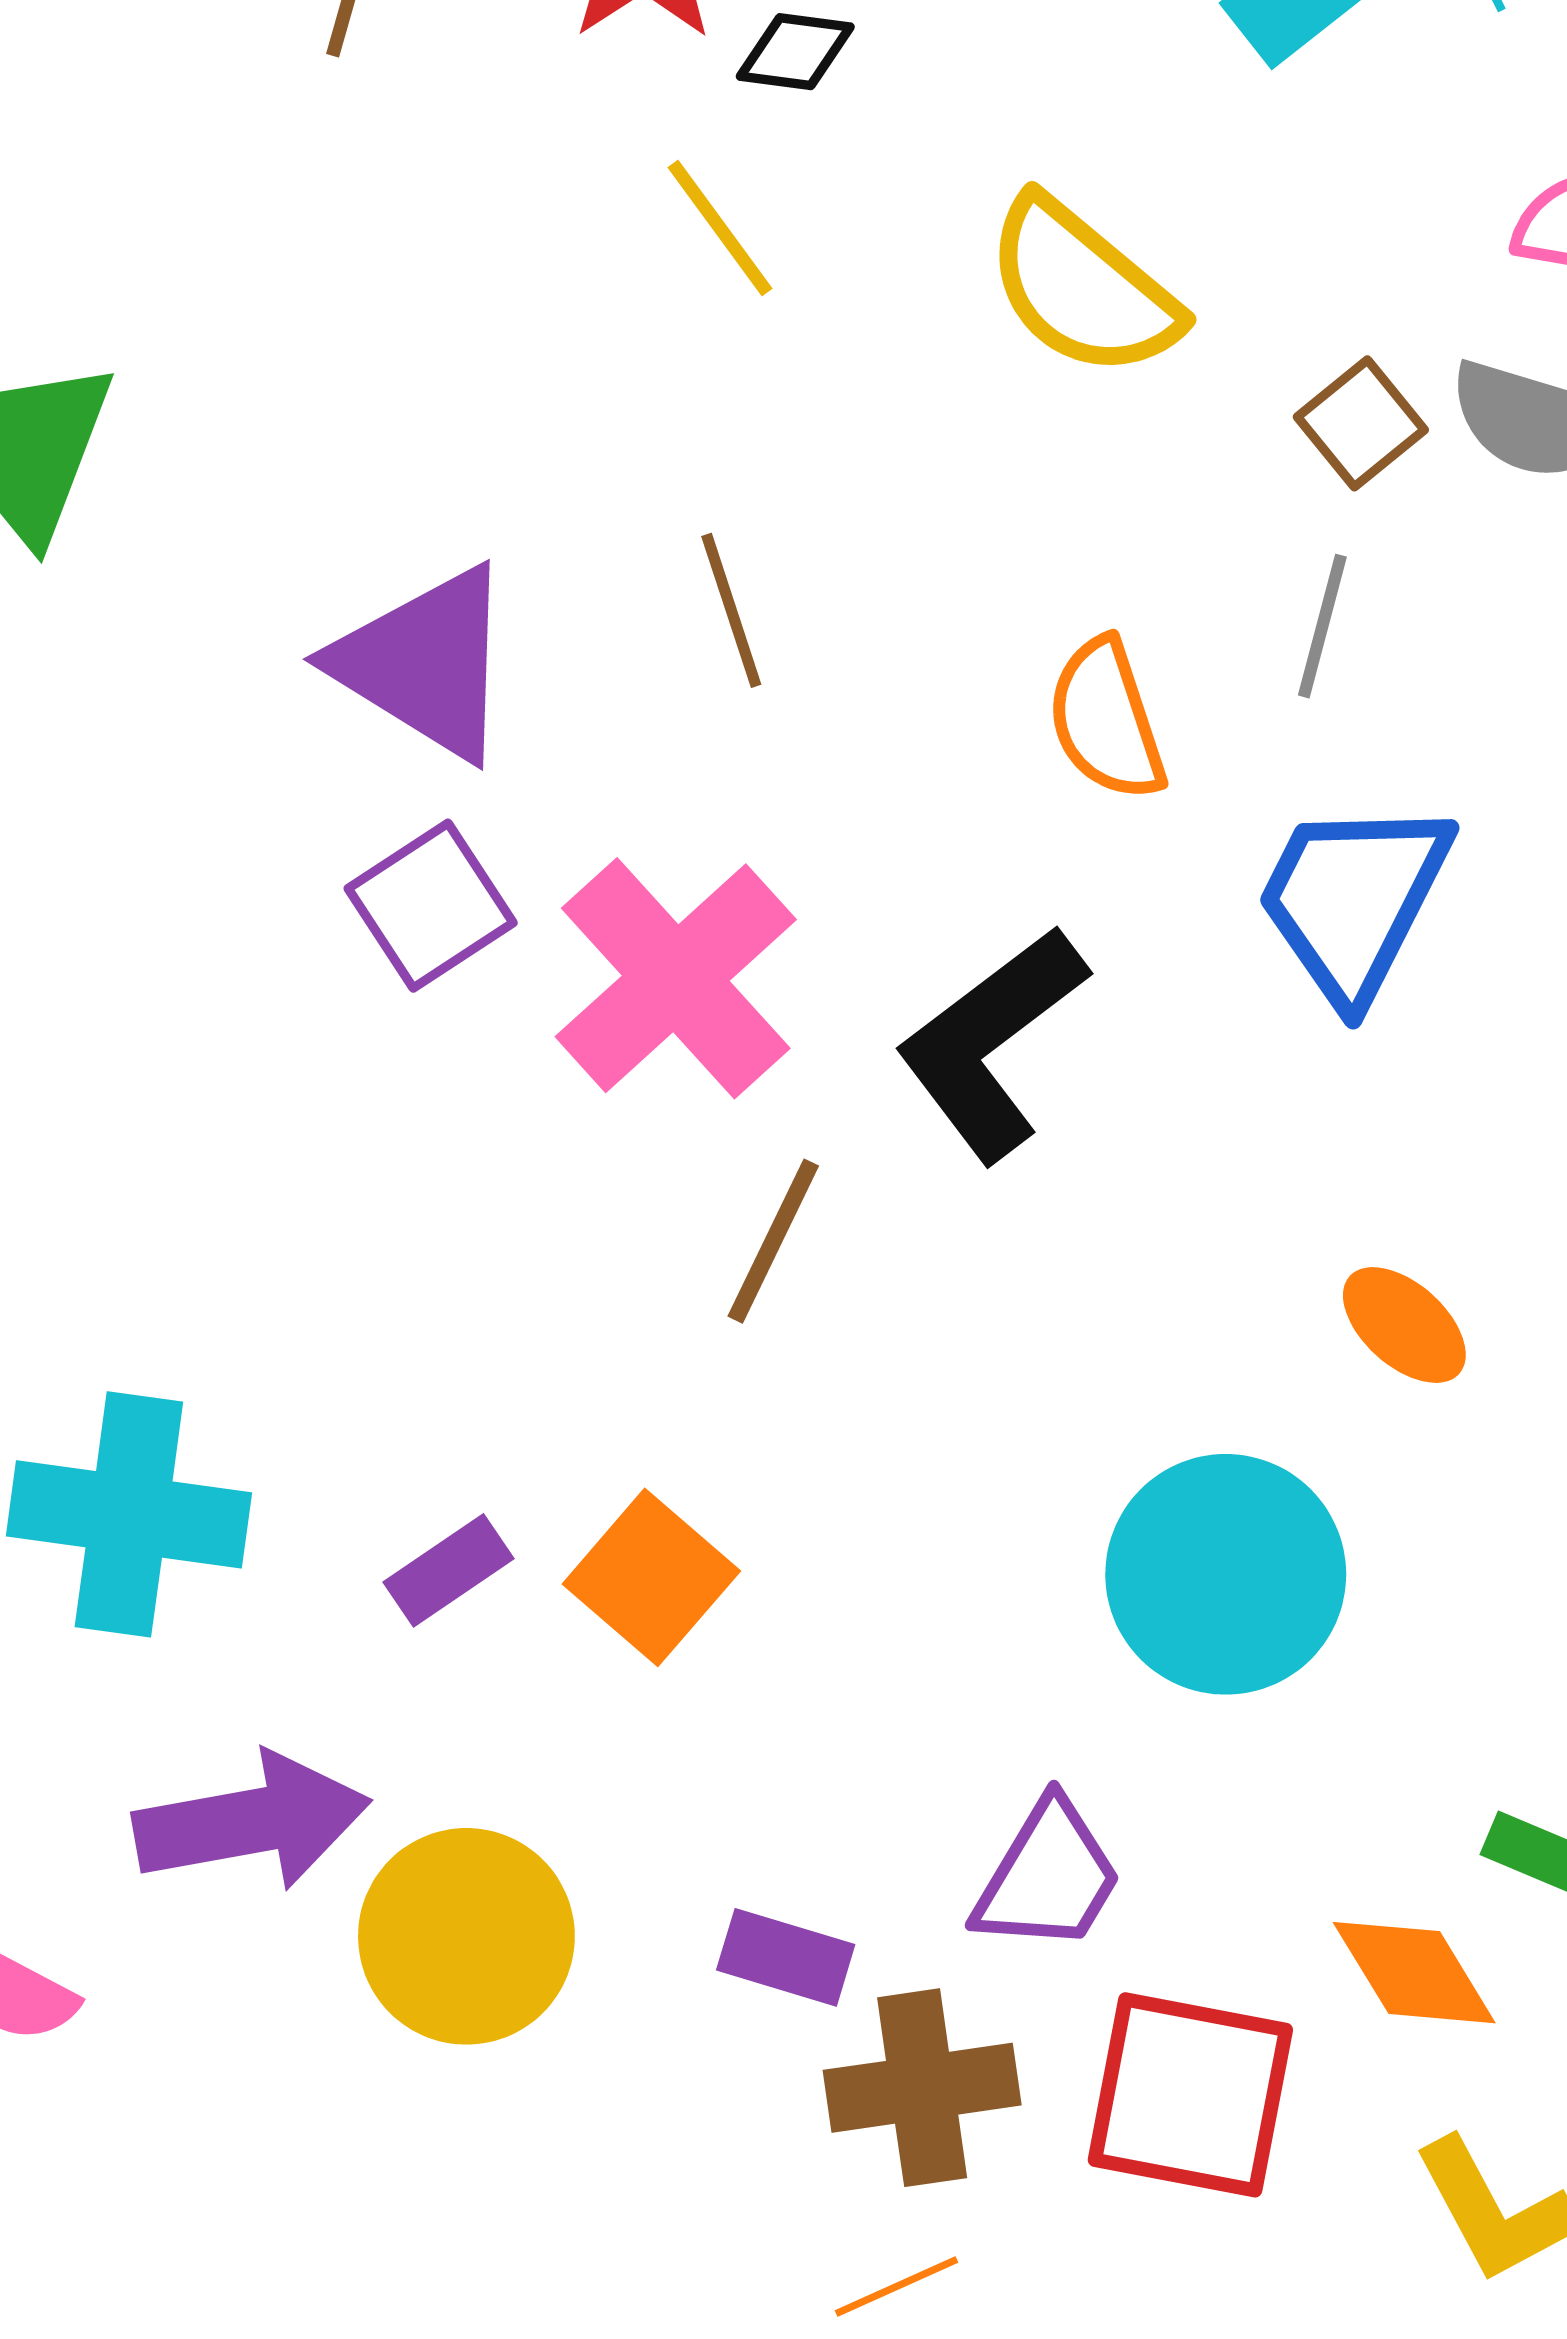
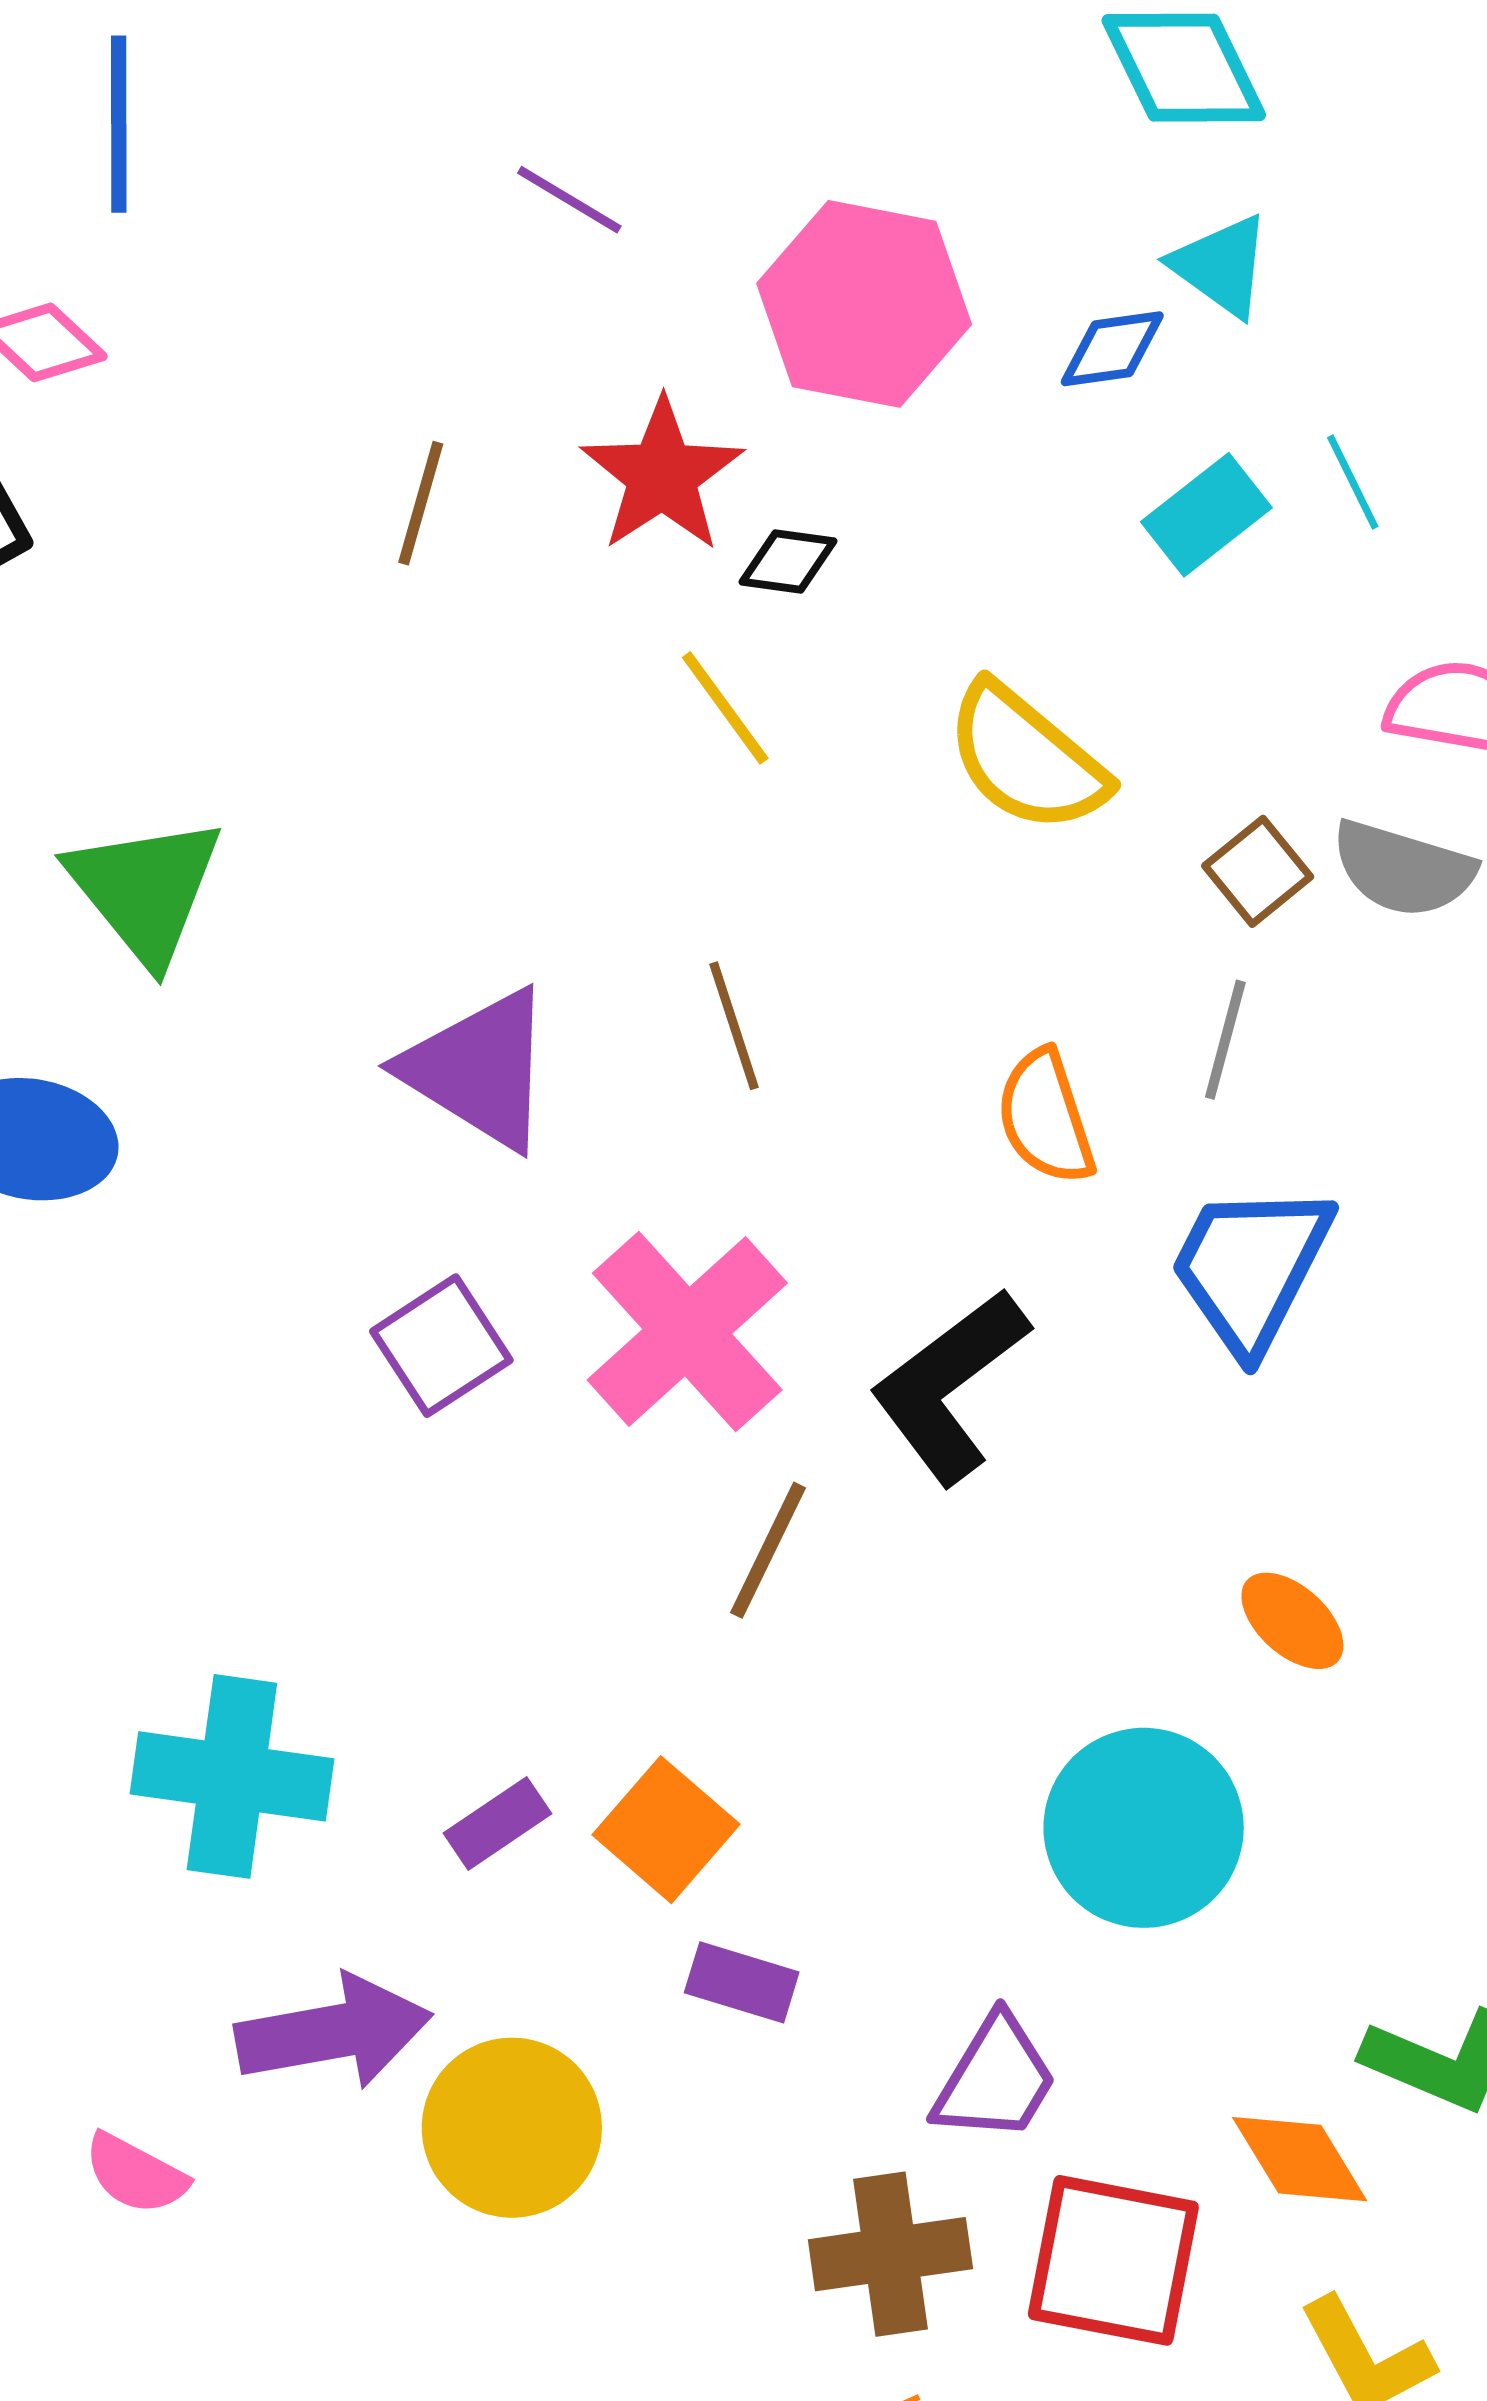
purple square: (431, 906) -> (441, 1346), moved
purple rectangle: (786, 1957) -> (742, 1982), moved

